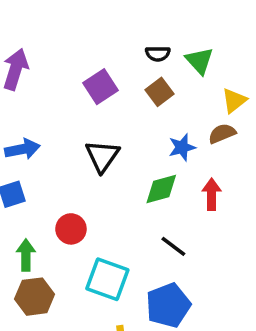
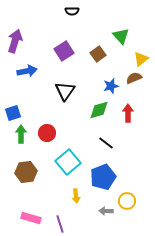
black semicircle: (158, 54) -> (72, 11), moved
blue arrow: (22, 149) -> (27, 71), moved
green arrow: (26, 255) -> (21, 134), moved
cyan square: (107, 279) -> (68, 162), turned 30

